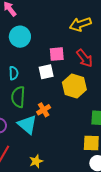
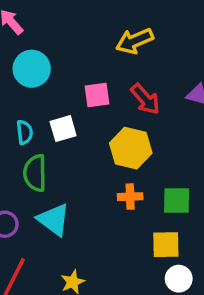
white square: (46, 72) -> (63, 129), moved
orange cross: (44, 110) -> (130, 197), moved, turned 32

